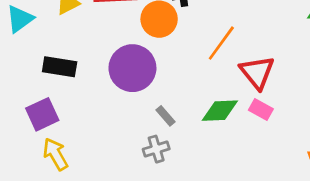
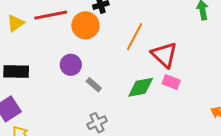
purple circle: (132, 68) -> (71, 65), size x0.6
gray rectangle: (166, 116) -> (94, 85), moved

